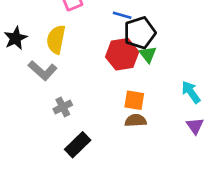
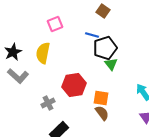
red hexagon: (122, 54) -> (74, 85), moved
gray L-shape: (43, 71) -> (18, 76), moved
brown semicircle: (136, 120) -> (102, 113), turned 56

